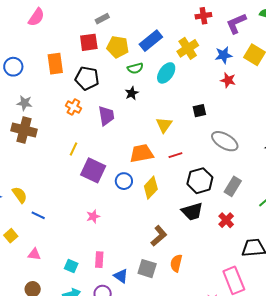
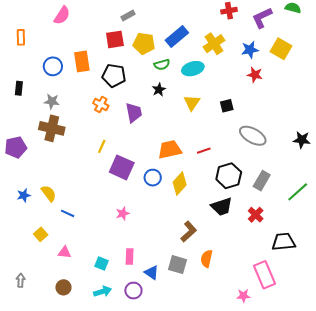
blue circle: (13, 67) -> (53, 66), moved
cyan ellipse: (166, 73) -> (193, 69), turned 40
yellow triangle: (164, 125) -> (192, 103), moved

